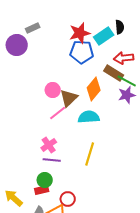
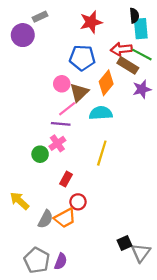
cyan rectangle: (104, 36) -> (141, 29), moved, turned -60
blue pentagon: (82, 52) -> (82, 58), moved
red arrow: (124, 58) -> (121, 49), moved
green line: (127, 81) -> (142, 55), moved
purple line: (52, 160) -> (61, 124), moved
green circle: (45, 180) -> (40, 154), moved
red rectangle: (42, 190) -> (66, 179), moved, turned -48

